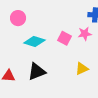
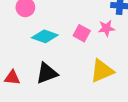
yellow triangle: (82, 69) -> (102, 71), size x1.5

